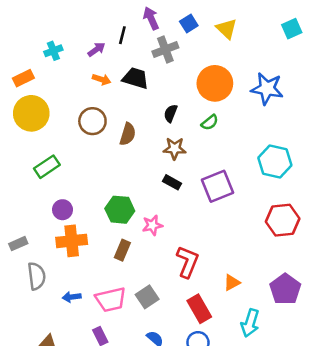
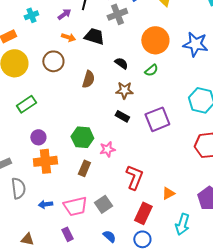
black semicircle: (171, 113) -> (121, 63), turned 104
brown circle: (92, 121) -> (53, 61), moved
red rectangle: (199, 309) -> (143, 213), turned 55

